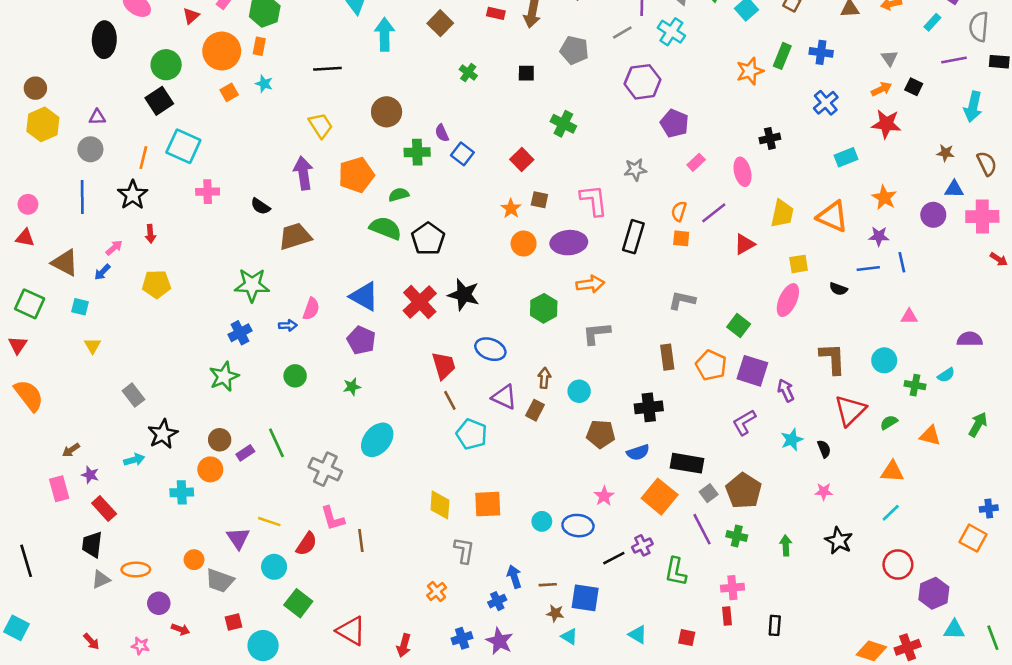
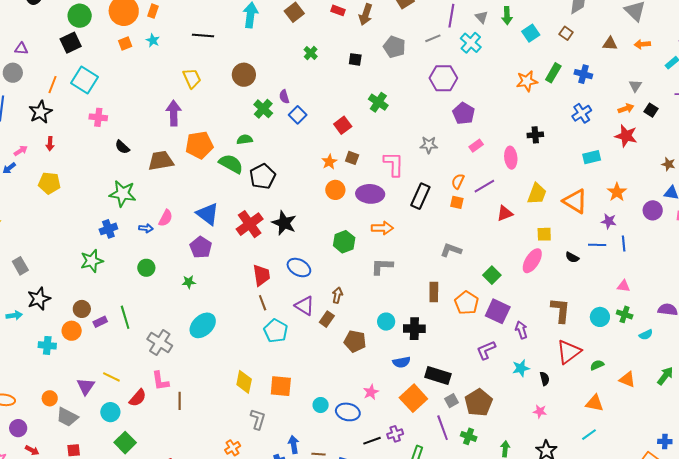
green cross: (417, 152) -> (263, 109), turned 36
orange pentagon: (356, 175) -> (199, 145), moved
black semicircle: (260, 206) -> (122, 147), moved
green cross: (915, 385) -> (625, 314), moved
cyan circle: (579, 391) -> (386, 322), moved
brown pentagon: (601, 434) -> (355, 341), moved

